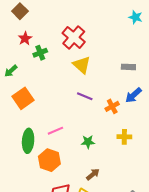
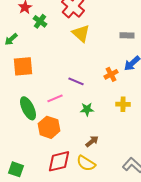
green cross: (40, 53) -> (40, 21), turned -32
purple line: (85, 96) -> (76, 81), moved
orange square: (23, 98) -> (23, 66), turned 30
green ellipse: (28, 141) -> (28, 108), turned -30

